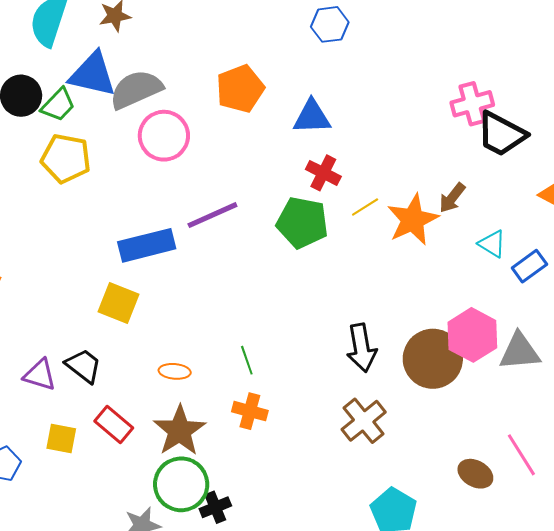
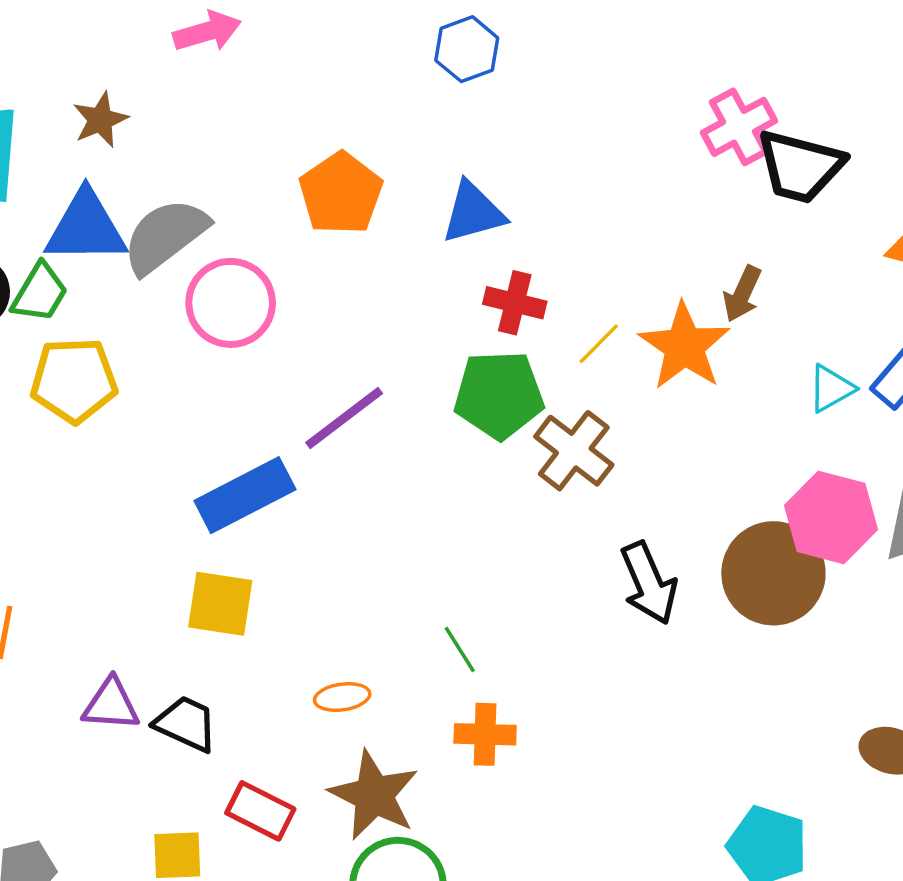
cyan triangle: (492, 244) -> (831, 388), moved, turned -48
purple triangle: (40, 375) -> (111, 705), moved
brown cross: (364, 421) -> (574, 451), moved

